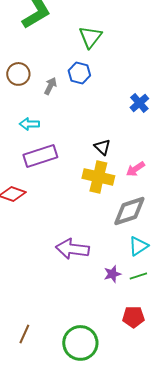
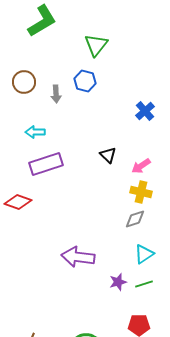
gray arrow: (50, 86) -> (56, 94), turned 150
pink arrow: (135, 169) -> (141, 166), moved
yellow cross: (98, 177) -> (141, 192), moved, size x0.7
gray diamond: (129, 211) -> (135, 219), size x0.6

